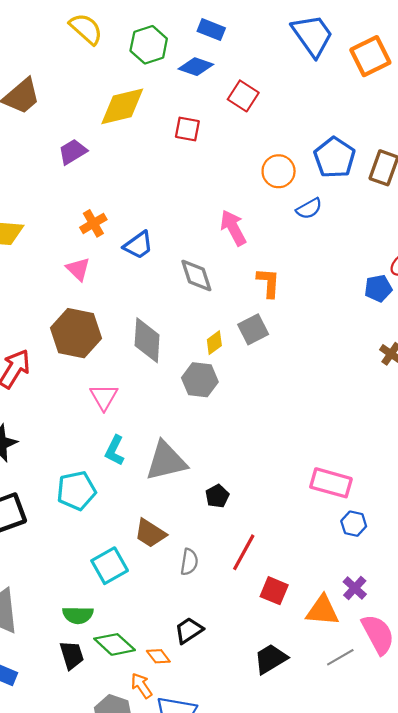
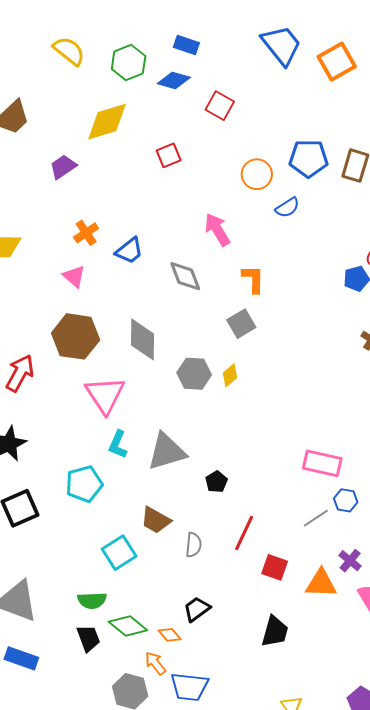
red square: (187, 129) -> (169, 155), moved, turned -30
blue pentagon: (335, 158) -> (309, 158), turned -30
yellow diamond: (214, 343) -> (230, 375), moved
pink triangle: (104, 397) -> (105, 395), size x1.5
gray line: (340, 657) -> (316, 518), moved
black trapezoid: (271, 659) -> (275, 631), turned 140

